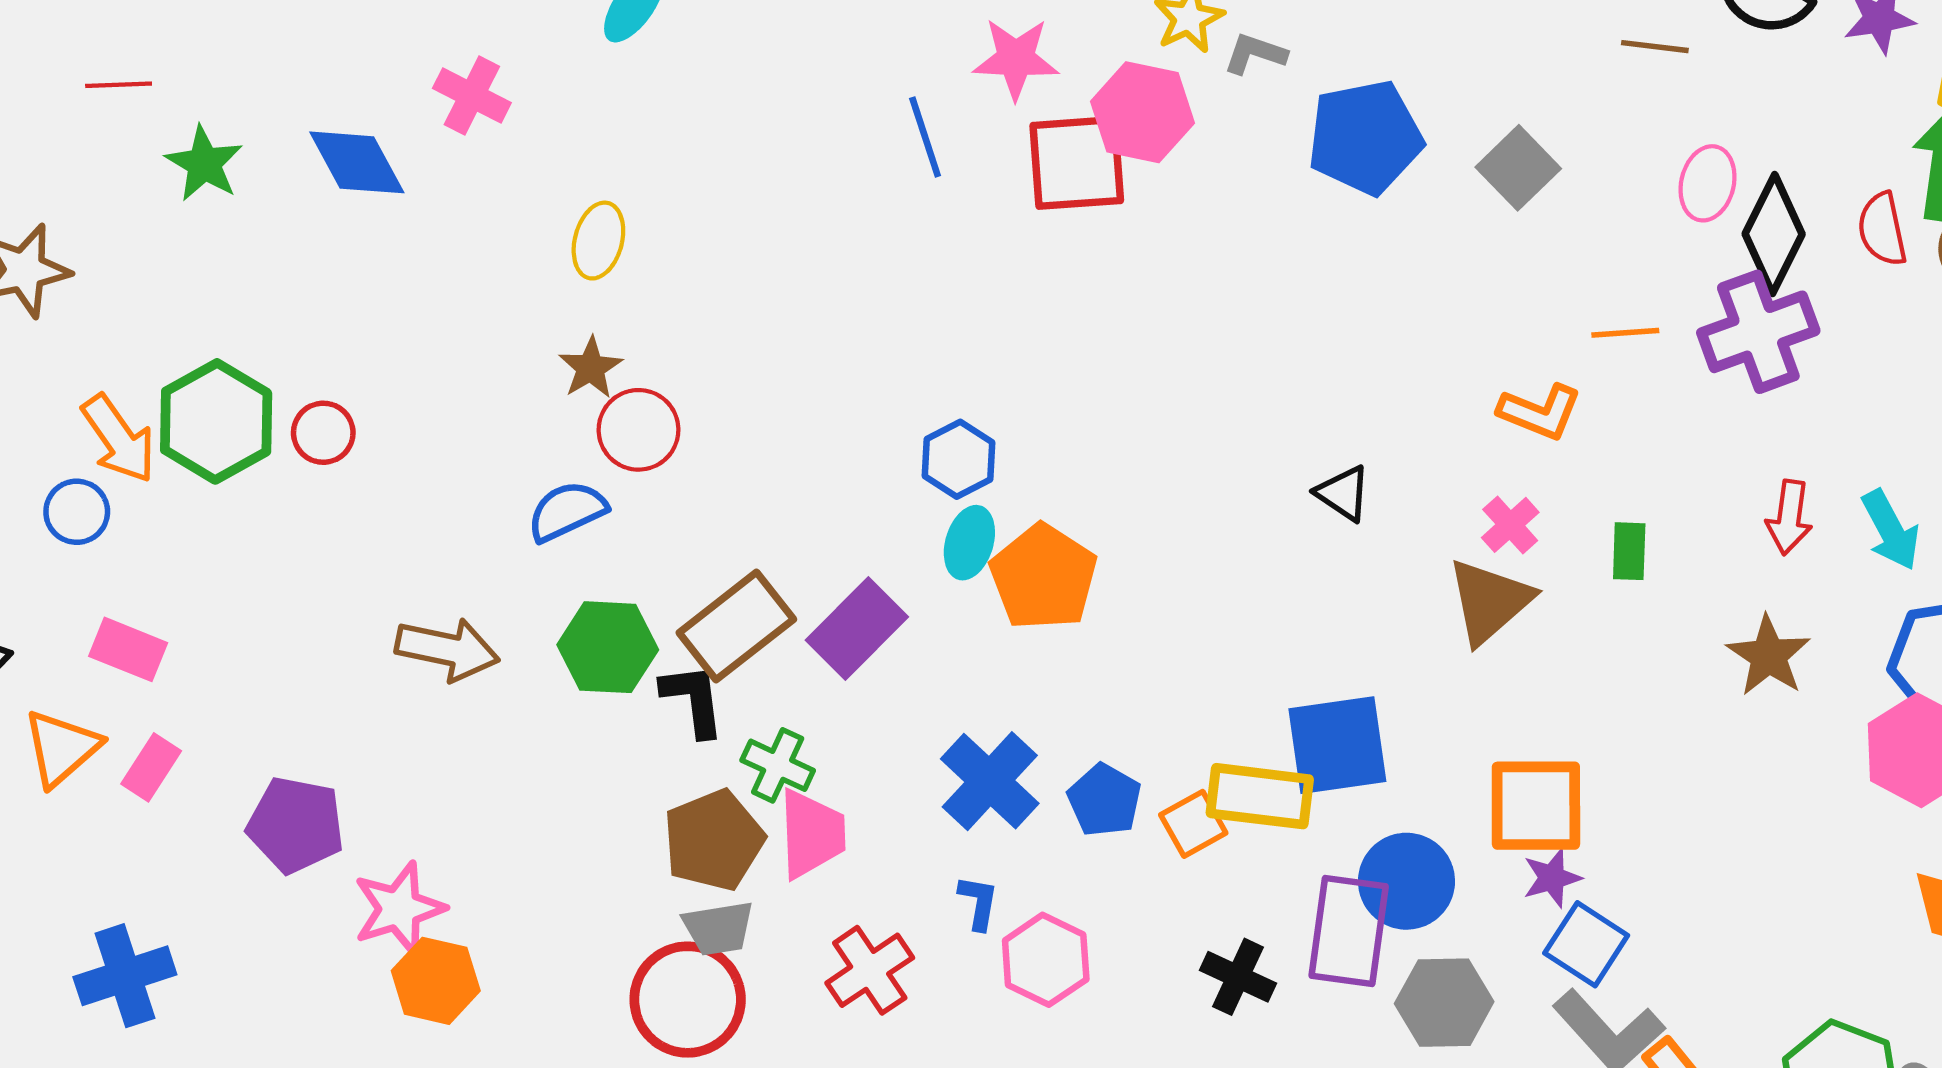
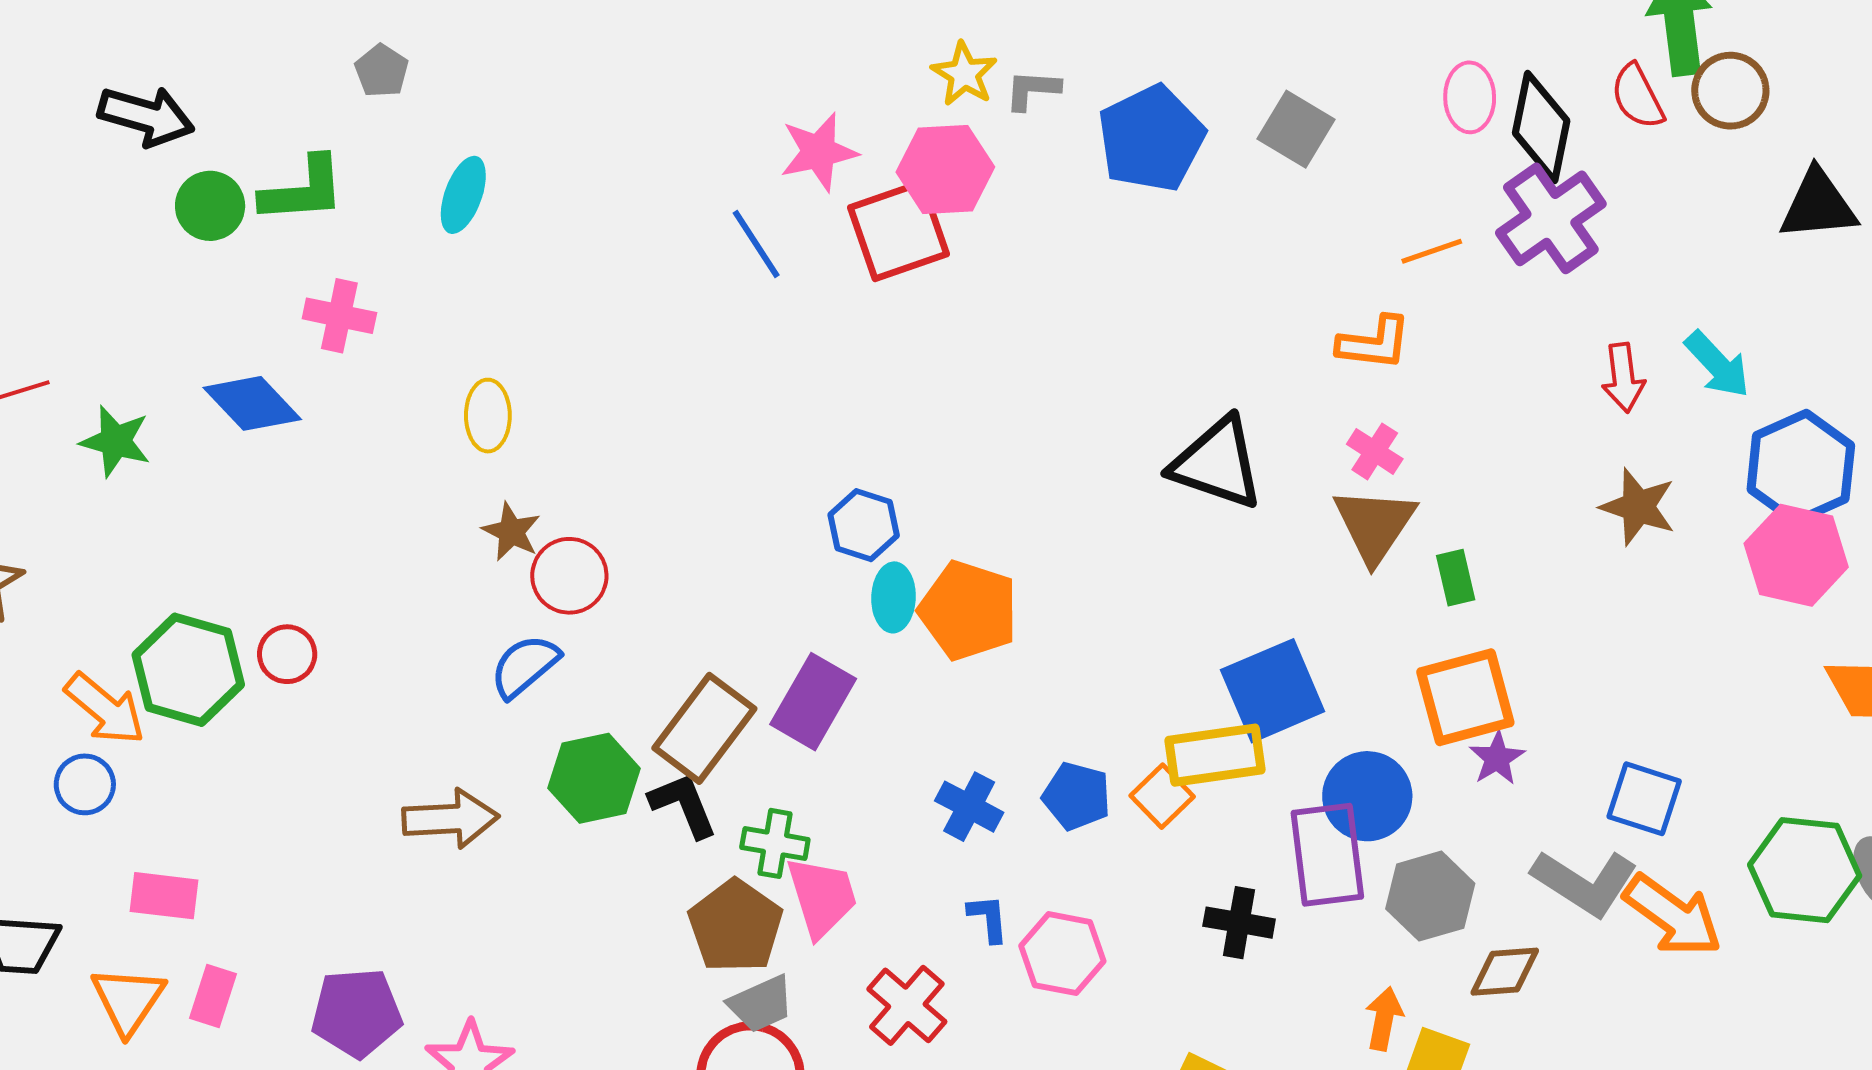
black triangle: (1343, 493) -> (1217, 463), size x1.8
green rectangle: (1629, 551) -> (1456, 578), moved
blue cross: (990, 781) -> (969, 807), size x0.7
blue square: (1586, 944) -> (1644, 799), moved

